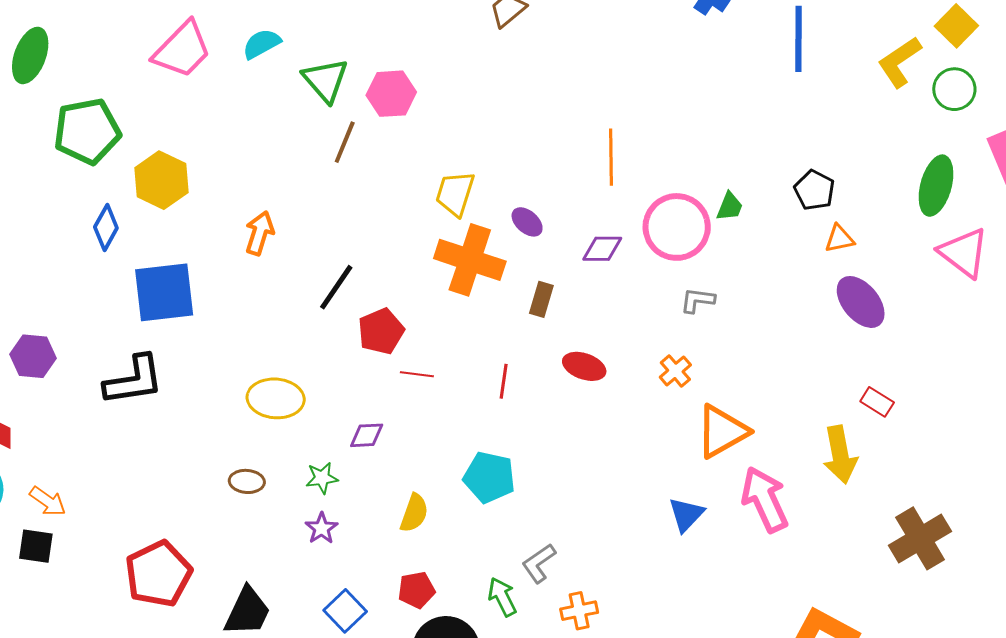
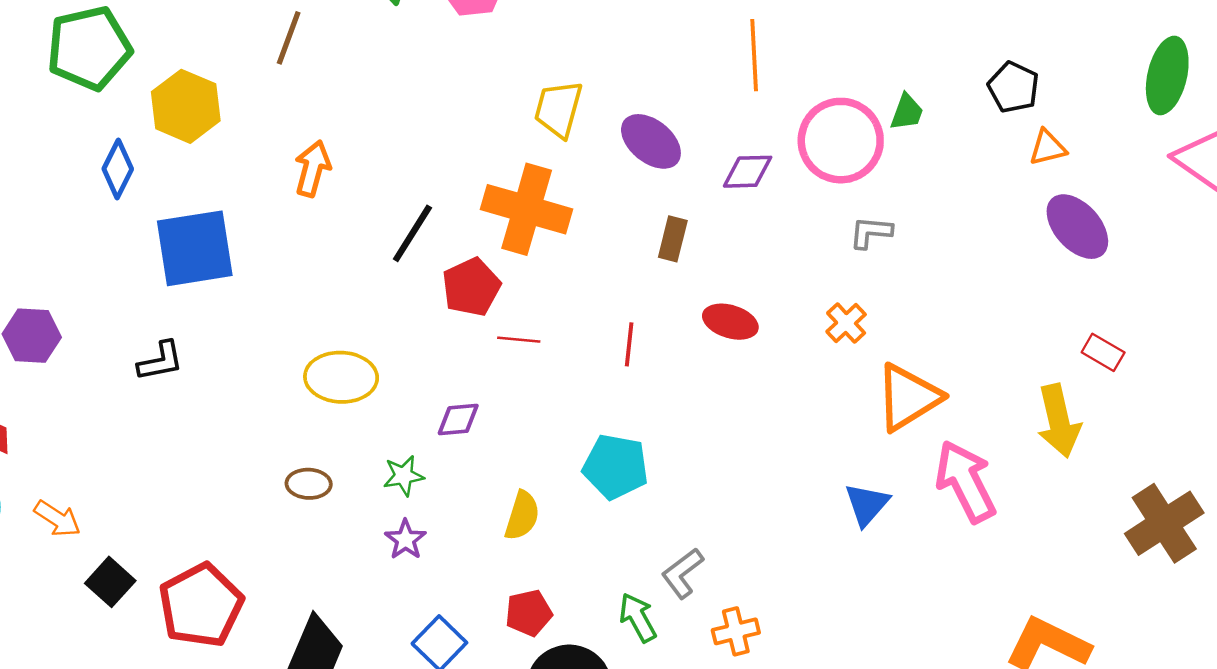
brown line: (345, 142) -> (289, 38), moved
purple ellipse: (527, 222) -> (651, 141), size x1.5
orange cross: (470, 260) -> (527, 209), moved
black L-shape: (134, 380) -> (160, 361), size x0.6
black square: (36, 546) -> (110, 582), moved, turned 36

